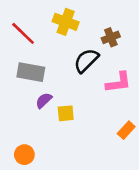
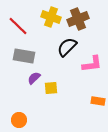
brown cross: (111, 37) -> (78, 19), moved, size x1.5
orange rectangle: (126, 130) -> (98, 101), turned 56

